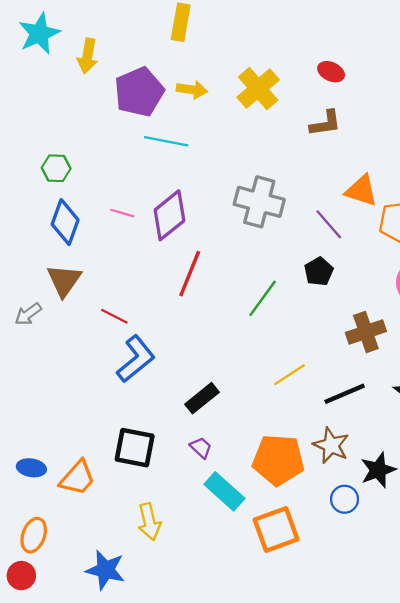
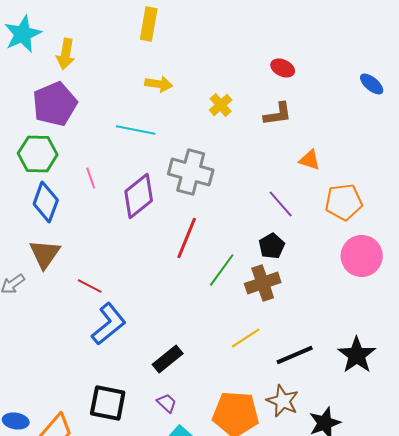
yellow cross: (258, 89) -> (221, 105), moved, size x0.6
purple pentagon: (139, 92) -> (55, 104), moved
green hexagon: (56, 168) -> (38, 154), size x1.5
orange triangle: (361, 191) -> (310, 160), moved, size x0.7
gray cross: (259, 202) -> (191, 172), moved
pink line: (122, 213) -> (91, 178), moved, turned 55
red line: (190, 274) -> (187, 238), moved
brown cross: (366, 332) -> (263, 283), moved

